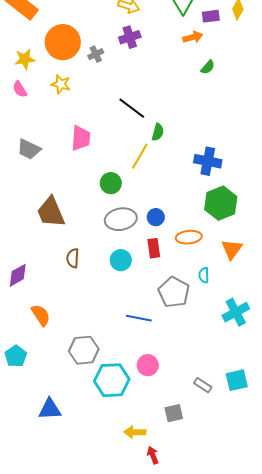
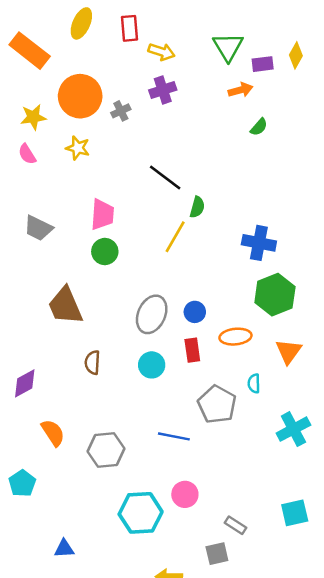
green circle: (111, 183) -> (105, 252), moved
gray ellipse: (121, 219) -> (152, 314), turned -56
gray hexagon: (84, 350) -> (106, 450), moved
gray rectangle: (203, 385) -> (235, 525), moved
blue triangle: (50, 409) -> (64, 549), size x0.7

